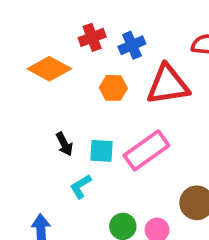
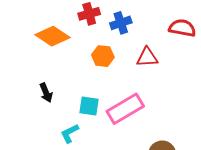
red triangle: (168, 85) -> (147, 57), size x0.6
black arrow: (64, 144) -> (46, 93), moved

